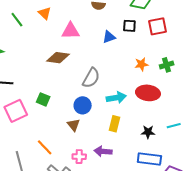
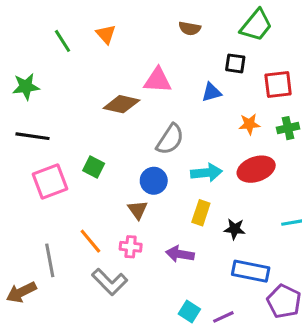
red square: (157, 26) -> (278, 85), moved
pink triangle: (71, 31) -> (158, 80), moved
blue triangle: (109, 37) -> (211, 92), moved
red ellipse: (148, 93) -> (256, 169), turned -30
black star: (148, 132) -> (235, 229), moved
pink cross: (79, 157) -> (131, 247), moved

